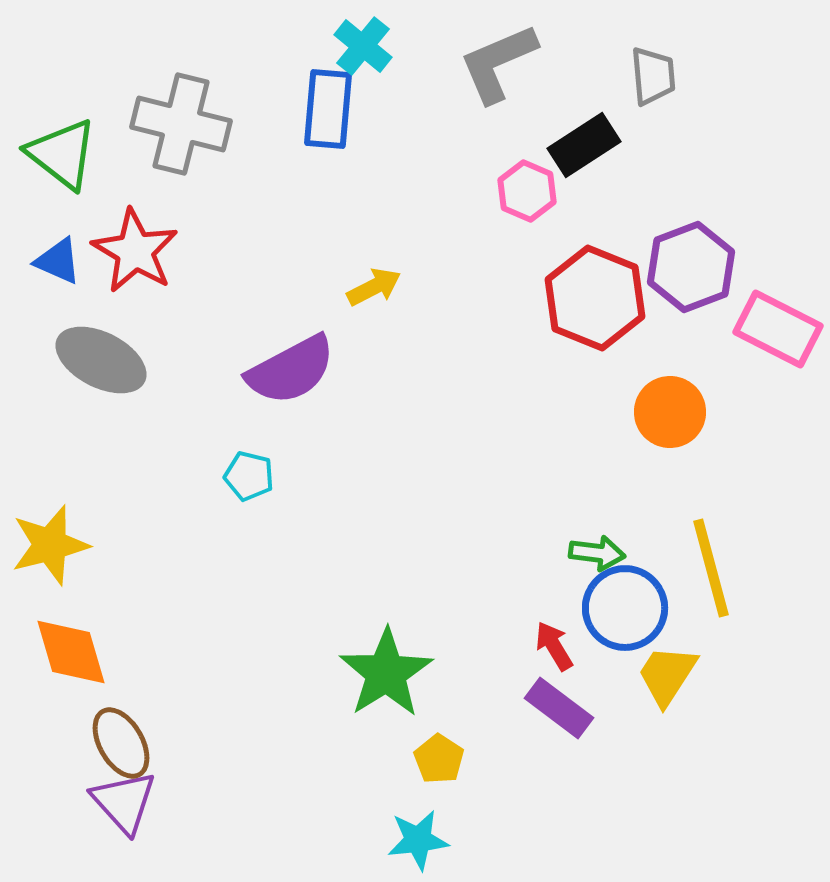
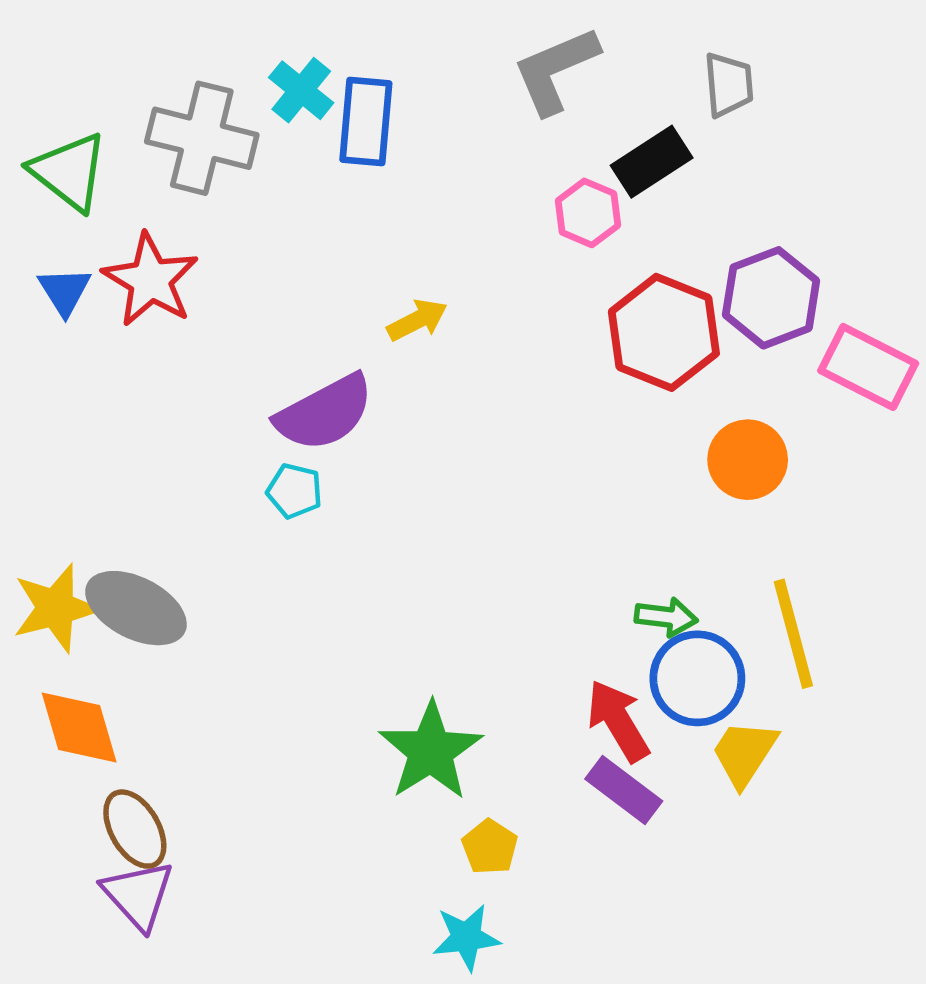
cyan cross: (363, 46) -> (301, 90), moved
blue triangle: (58, 261) -> (65, 291), turned 34
gray ellipse: (101, 360) -> (136, 608), moved
cyan pentagon: (249, 476) -> (294, 491), moved
red arrow: (554, 646) -> (618, 721), size x1.5

